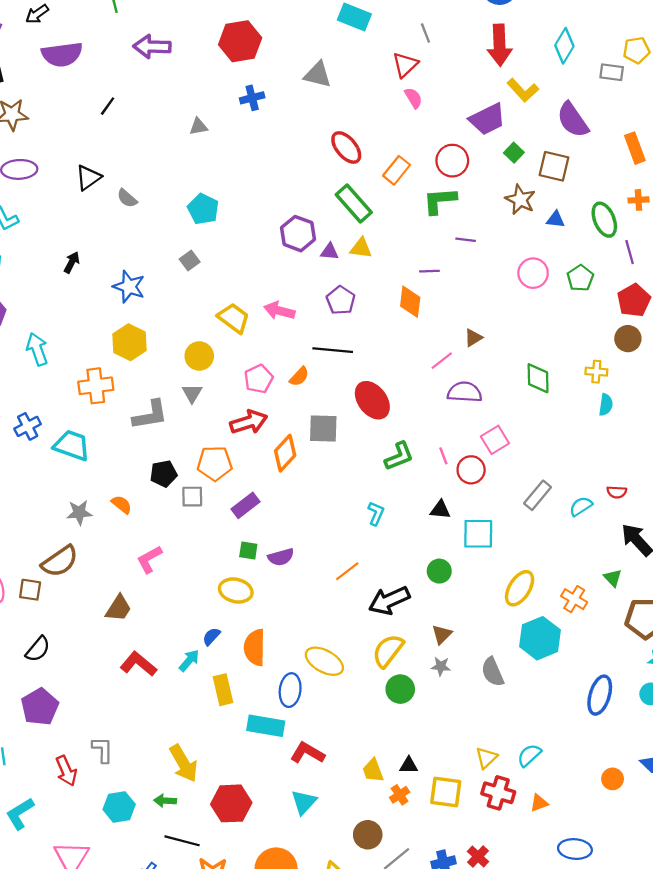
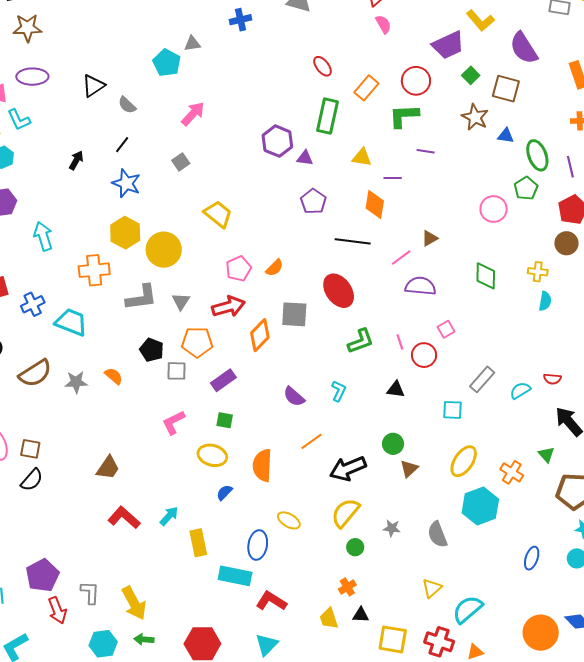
black line: (108, 106) -> (122, 145), moved
red ellipse: (346, 147) -> (323, 66), size x0.7
green rectangle: (354, 203) -> (328, 116), turned 52
cyan pentagon: (203, 209) -> (167, 63), moved
green ellipse: (604, 220) -> (537, 155), moved
yellow triangle: (361, 248) -> (362, 157), moved
pink circle: (533, 273) -> (494, 209), moved
pink arrow: (279, 311) -> (193, 114), moved, turned 116
black line: (333, 350) -> (353, 241), moved
yellow circle: (199, 356) -> (164, 250), moved, size x1.4
gray triangle: (192, 393) -> (181, 301), moved
pink square: (495, 440) -> (446, 329), size x0.7
black pentagon: (164, 474) -> (152, 350), turned 30
cyan square: (478, 534) -> (452, 410), moved, size x0.7
purple semicircle: (281, 557) -> (294, 397), moved, turned 55
pink L-shape: (149, 559) -> (174, 422), moved
brown semicircle: (60, 561) -> (35, 373), moved
brown triangle: (442, 634) -> (409, 469), moved
blue semicircle: (211, 636) -> (224, 492), moved
orange semicircle: (255, 647) -> (262, 465), moved
black semicircle: (38, 649) -> (32, 480), moved
yellow ellipse: (324, 661) -> (289, 520), size x0.7
green circle: (400, 689) -> (355, 547), size x0.7
blue ellipse: (600, 695) -> (532, 558), size x0.7
purple pentagon: (40, 707) -> (42, 575), moved
cyan semicircle: (529, 755) -> (468, 609), size x1.4
yellow triangle: (486, 758) -> (432, 588), moved
yellow arrow: (184, 763) -> (134, 603), moved
orange circle: (613, 779) -> (541, 633), size x1.8
orange cross: (400, 795) -> (347, 587), moved

